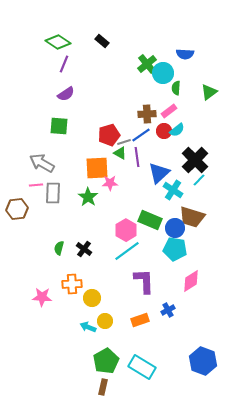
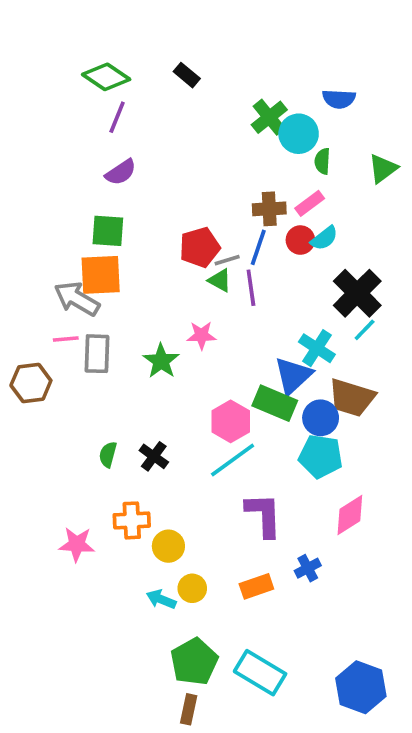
blue line: (141, 135) -> (258, 247), turned -36
orange square: (97, 168) -> (101, 275), moved
blue triangle: (159, 173) -> (293, 376), moved
blue hexagon: (203, 361) -> (361, 687), moved

